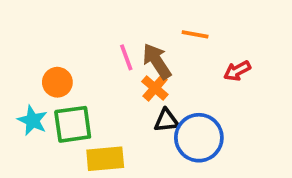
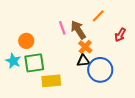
orange line: (195, 34) -> (98, 16), turned -56
red arrow: (237, 71) -> (120, 35), turned -32
orange cross: (155, 88) -> (85, 47), moved

